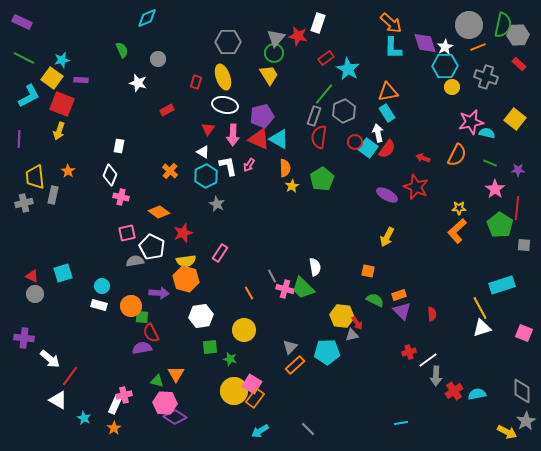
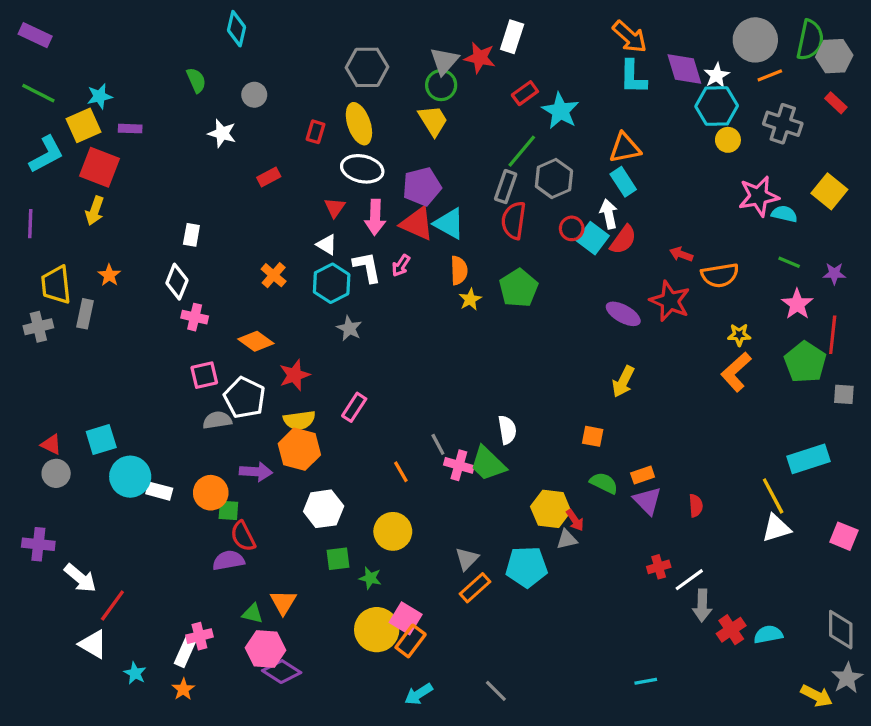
cyan diamond: (147, 18) -> (237, 29), turned -55
yellow square: (52, 78) -> (83, 125), turned 30
orange semicircle: (457, 155) -> (720, 275), moved, turned 55
cyan circle: (102, 286) -> (130, 477), moved, size x1.6

